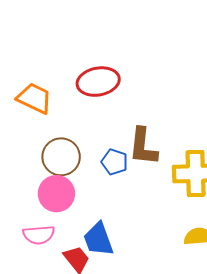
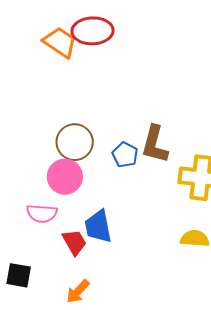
red ellipse: (98, 82) -> (93, 31), moved
orange trapezoid: (34, 98) -> (60, 42), moved

